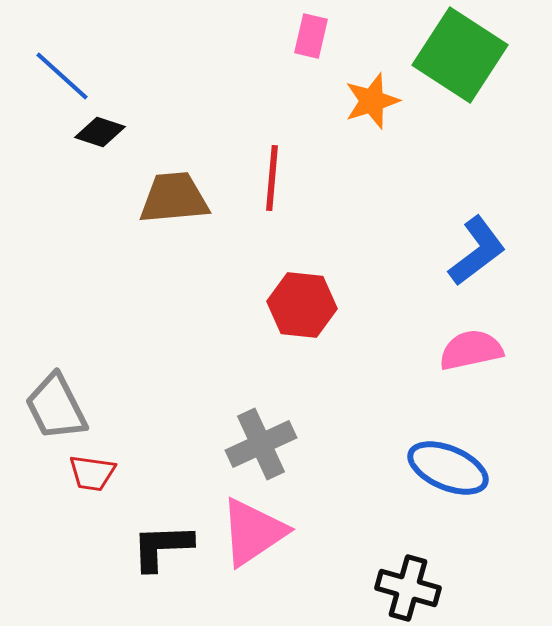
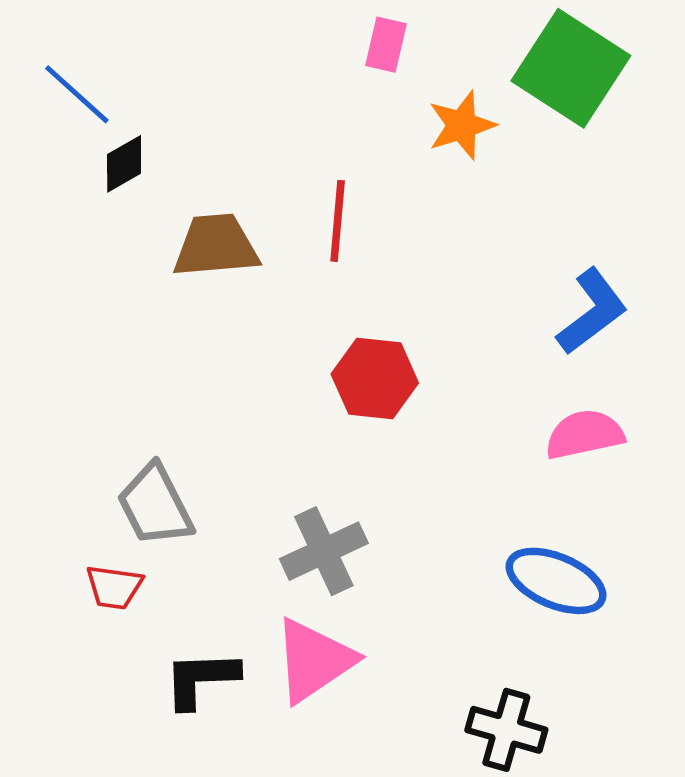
black diamond: (100, 132) -> (124, 164), turned -48
gray trapezoid: (56, 407) -> (155, 505), moved

